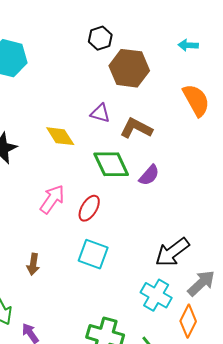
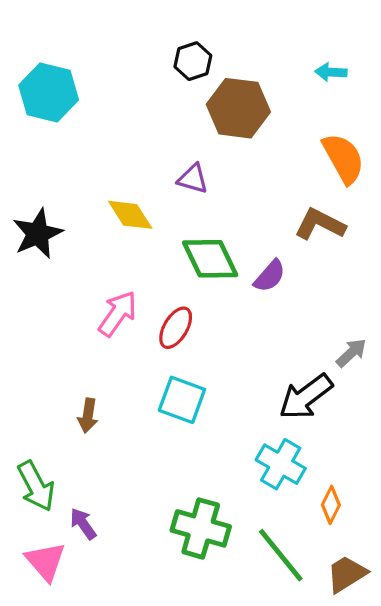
brown L-shape: (136, 128) -> (320, 224), moved
gray arrow: (201, 283) -> (351, 353), moved, size x0.7
orange diamond: (188, 321) -> (331, 505), size x0.7

